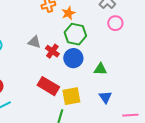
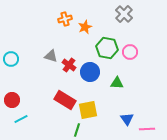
pink circle: (115, 23) -> (130, 52), moved
green hexagon: (75, 34) -> (107, 48), moved
blue triangle: (105, 97) -> (127, 119), moved

